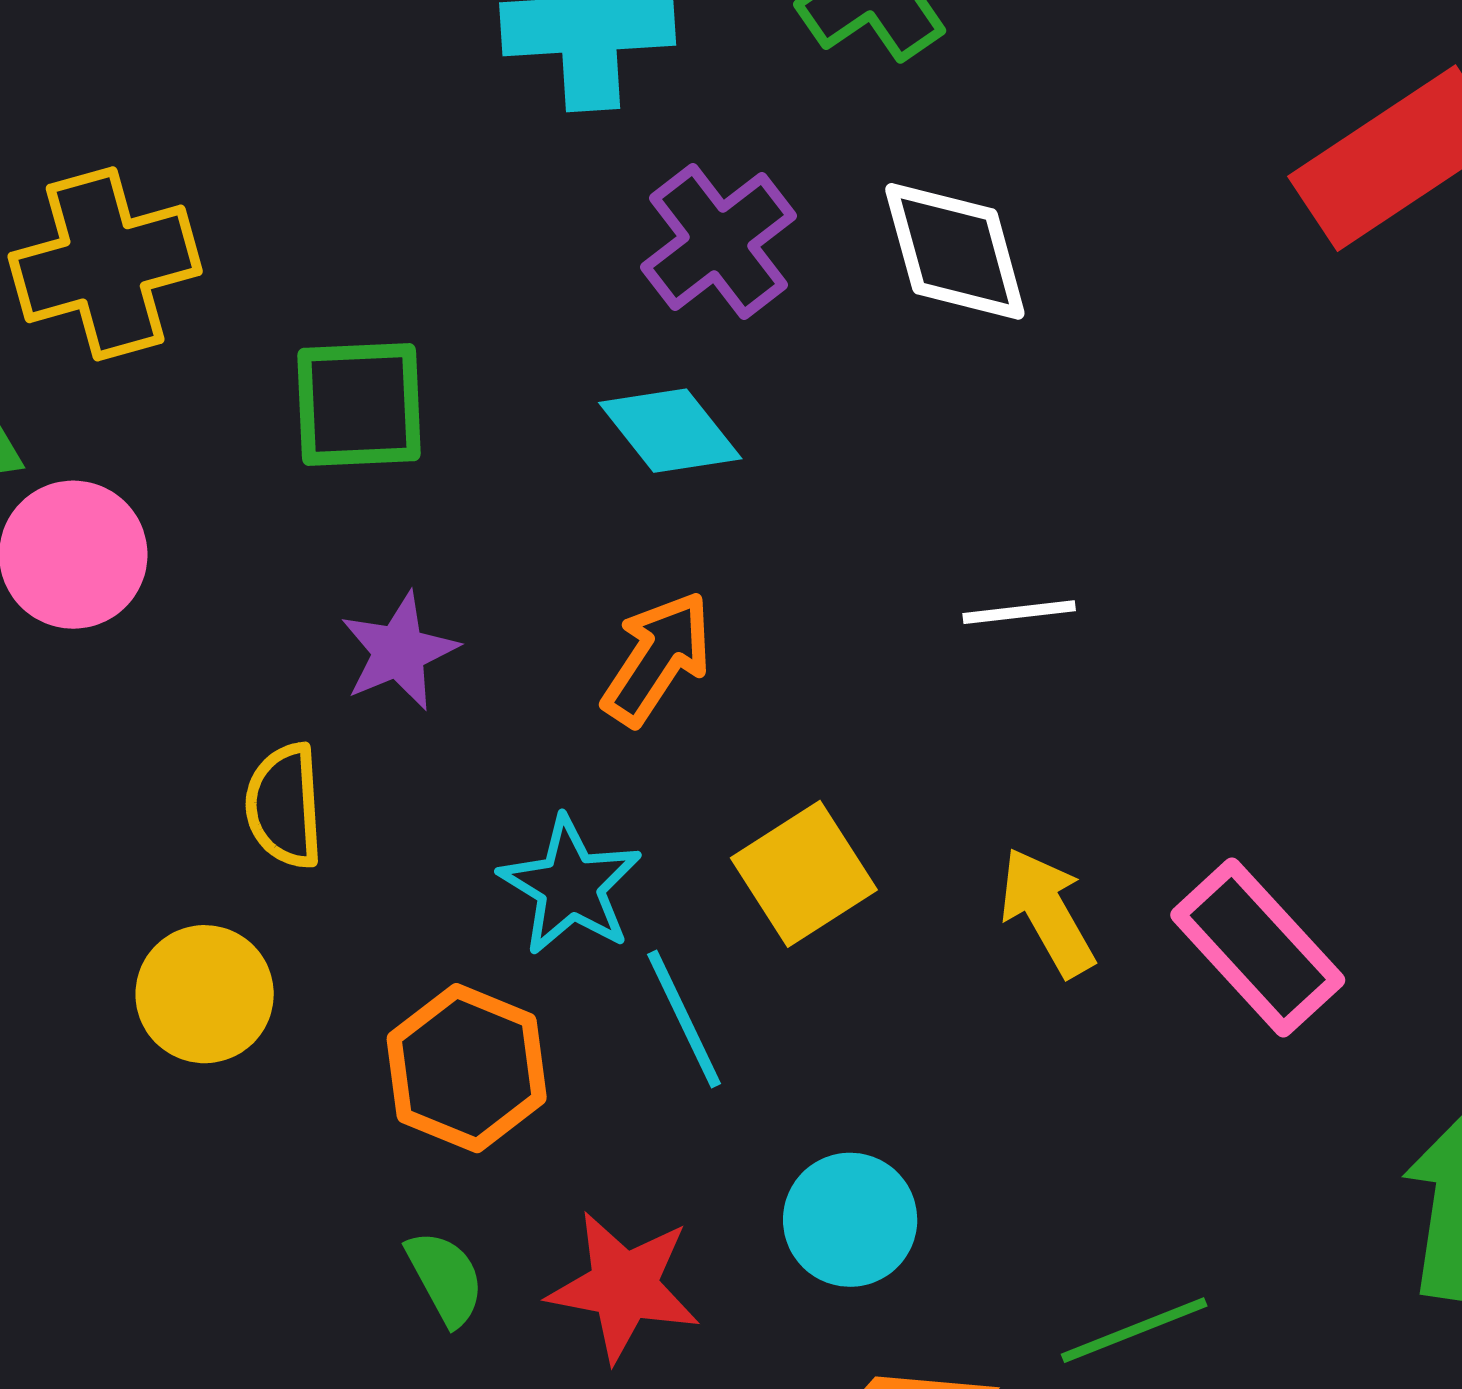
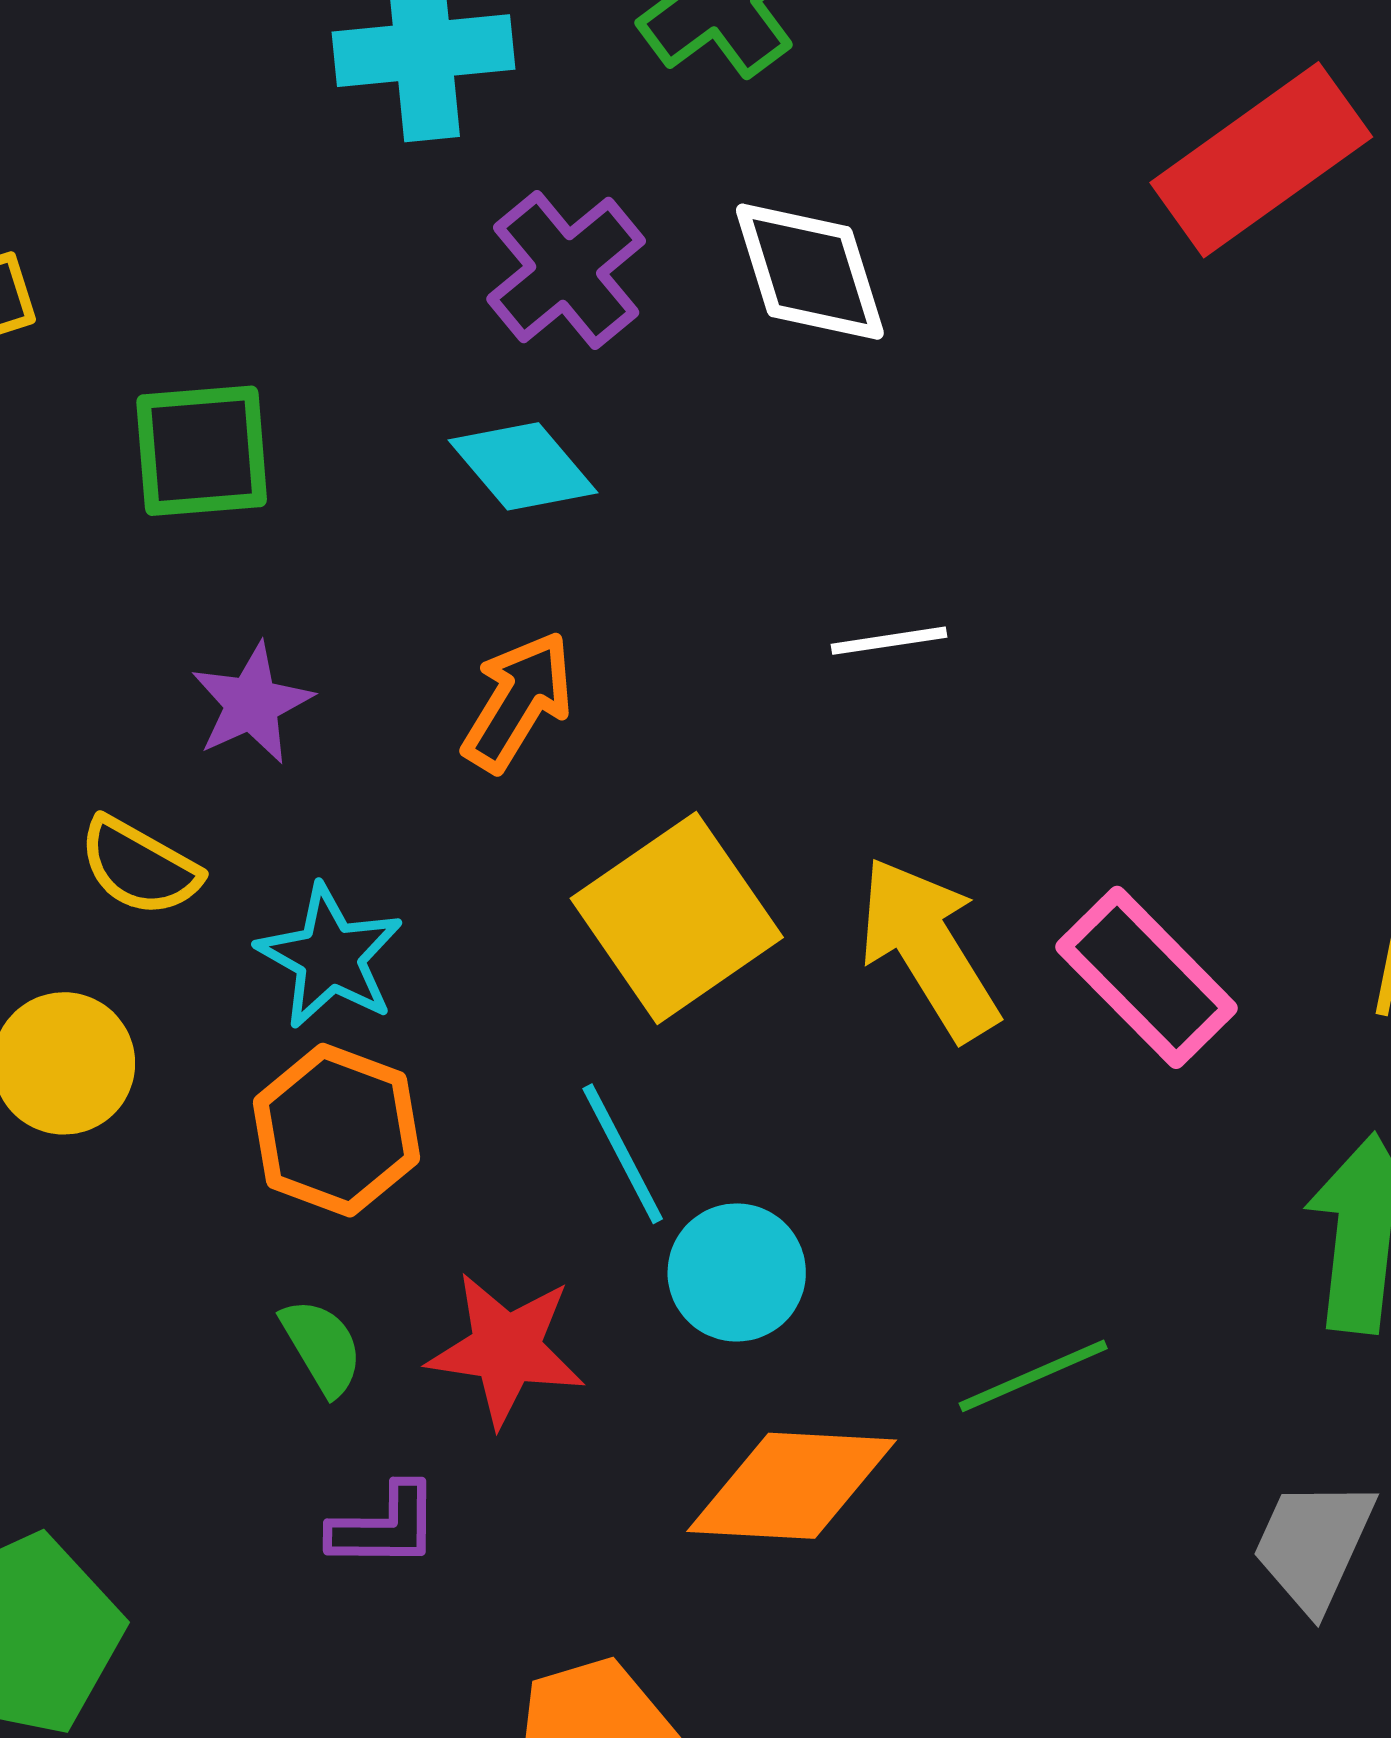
yellow semicircle: (284, 806) -> (139, 867), turned -55
yellow square: (804, 874) -> (677, 918), size x1.4
cyan star: (570, 886) -> (330, 957), moved
yellow arrow: (1047, 912) -> (929, 948), size x1.4
cyan line: (684, 1019) -> (623, 1154), moved

